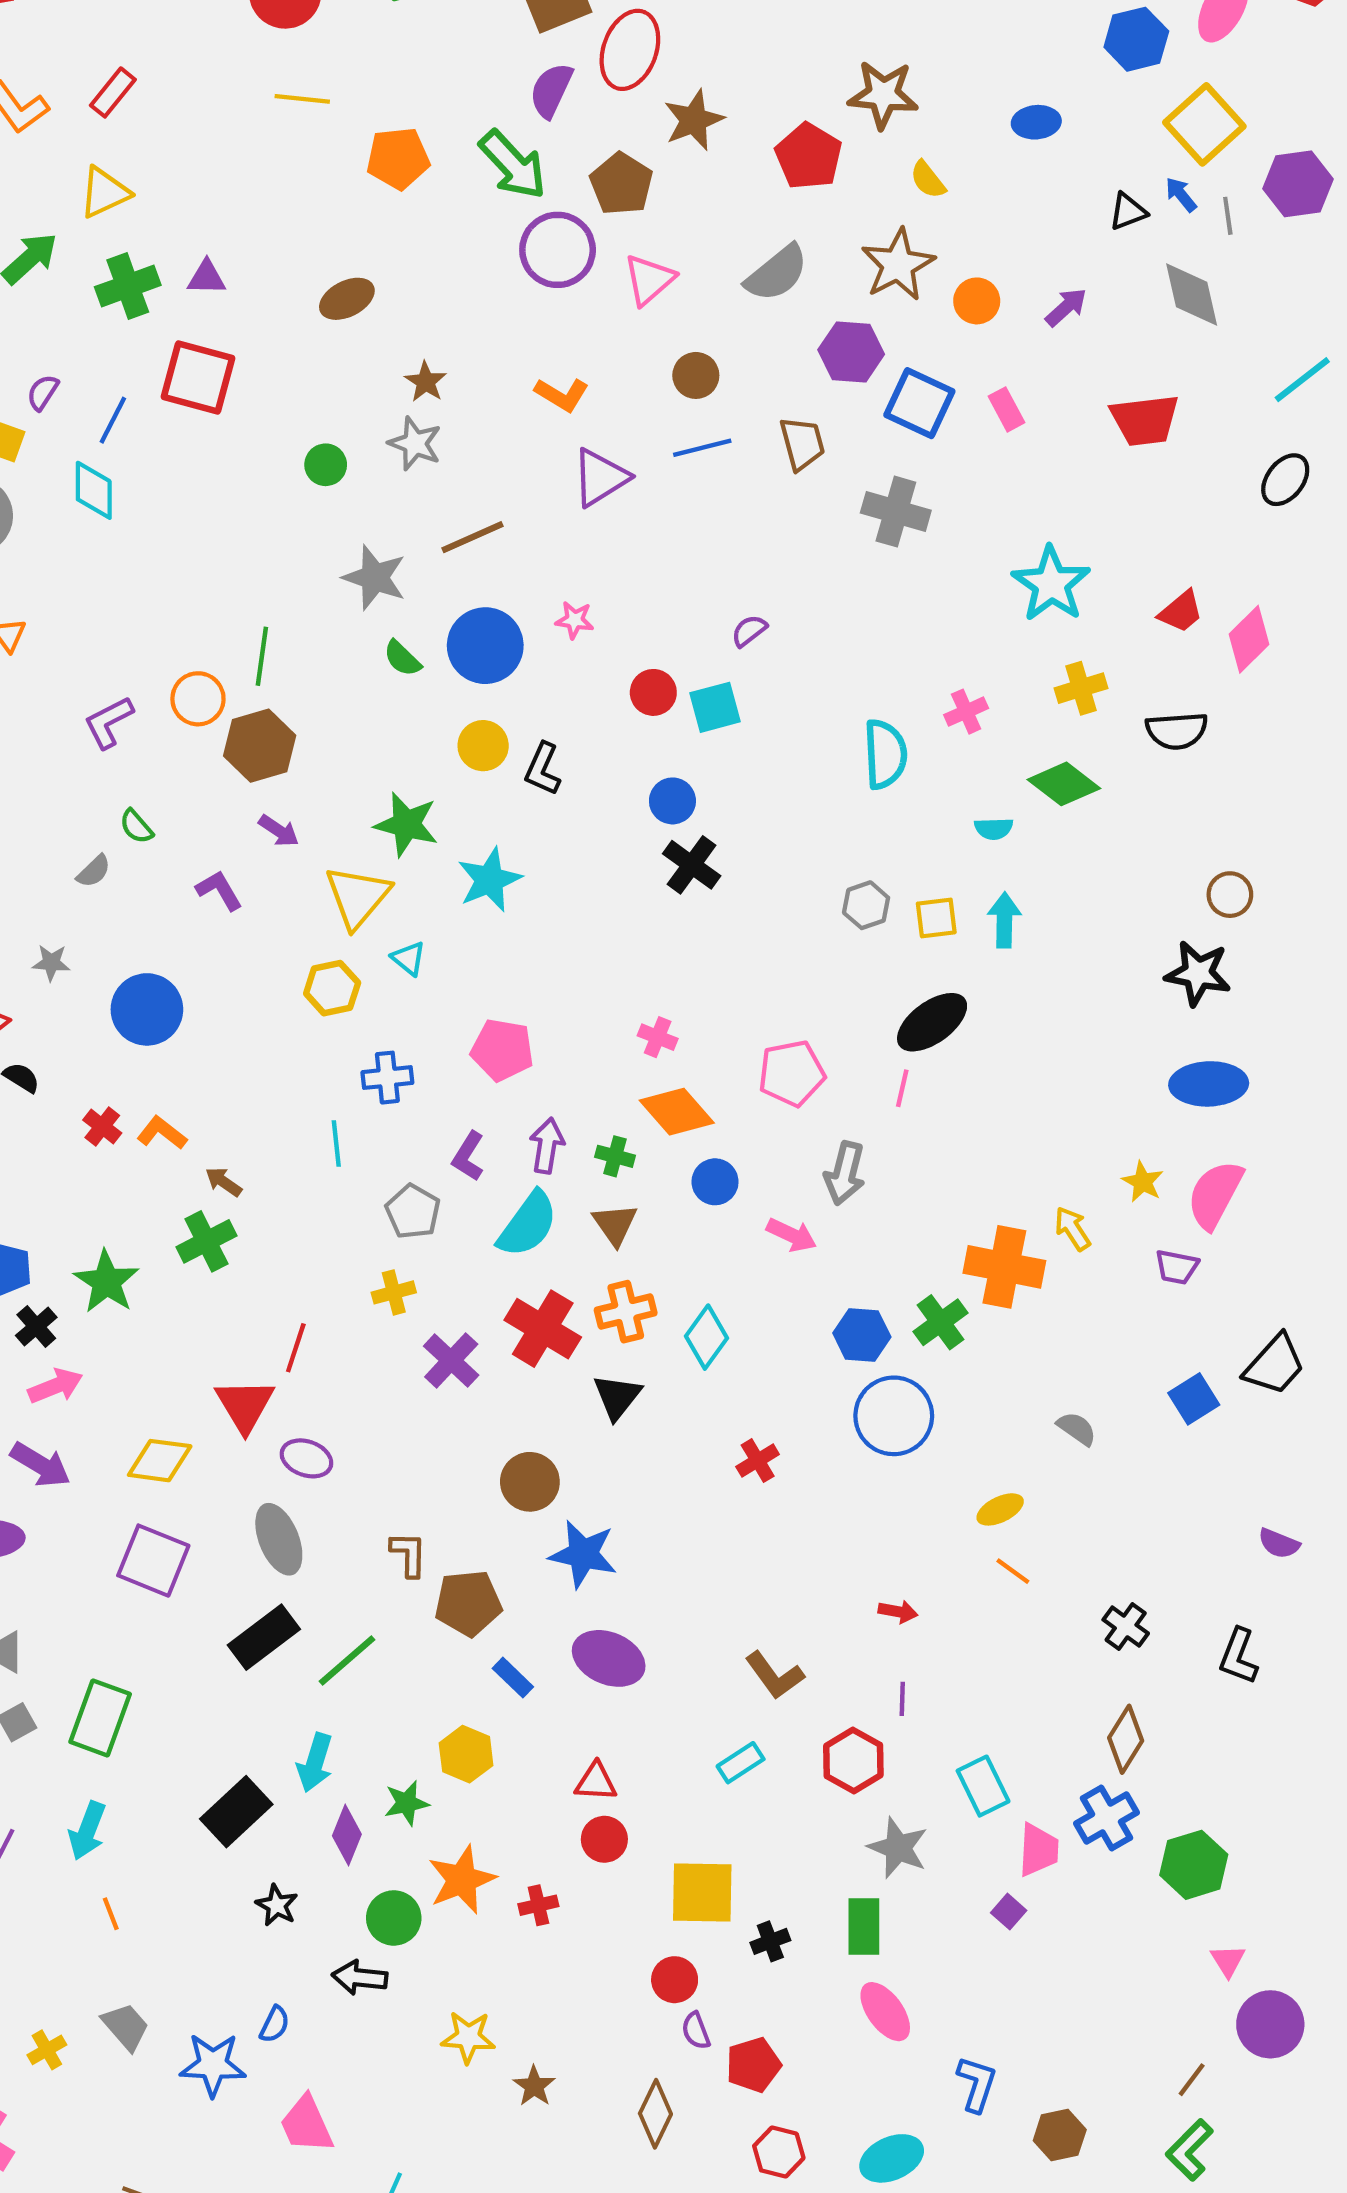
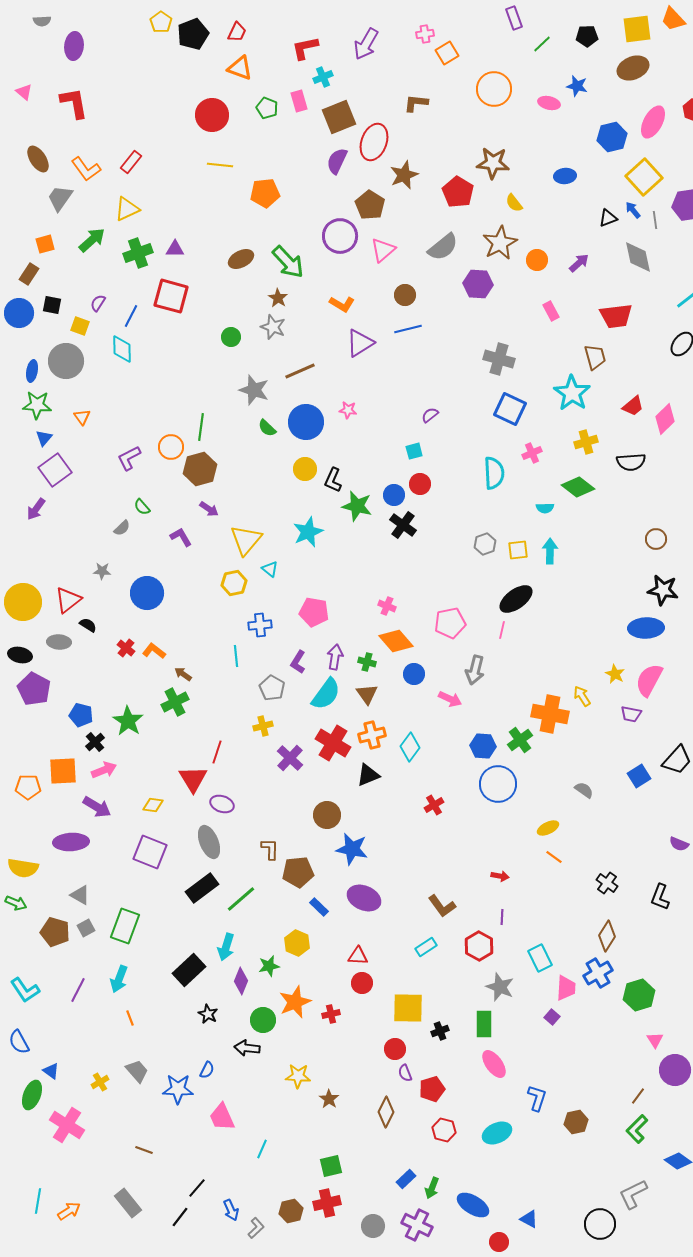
green arrow: (513, 165) -> (288, 262), moved
blue square: (919, 403) -> (510, 409), moved
brown trapezoid: (802, 443) -> (595, 357), moved
red circle: (653, 692) -> (420, 484), moved
cyan square: (715, 707) -> (414, 451), size x0.7
green star: (406, 824) -> (357, 506), moved
black star: (1198, 973) -> (663, 590), moved
black triangle: (617, 1397) -> (368, 775), turned 30
yellow diamond: (160, 1461) -> (153, 805), size x0.7

